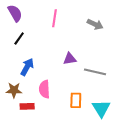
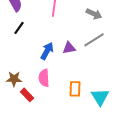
blue arrow: (27, 67) -> (47, 51), moved
gray line: (95, 72) -> (94, 40), moved, turned -45
red rectangle: (27, 106) -> (27, 95), turned 48

